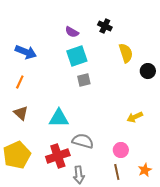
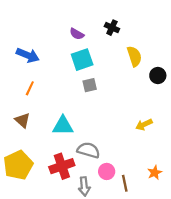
orange line: (20, 82) -> (30, 88), moved
pink circle: (121, 150) -> (107, 171), moved
orange star: (145, 170) -> (155, 173), moved

